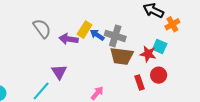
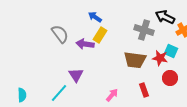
blue arrow: (97, 35) -> (95, 17), moved
gray cross: (115, 36) -> (144, 30), moved
red rectangle: (140, 83) -> (144, 90), moved

